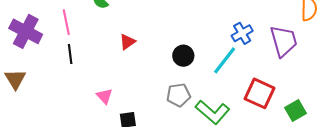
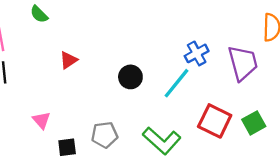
gray pentagon: (178, 95) -> (105, 135), moved
green square: (296, 110) -> (254, 123), moved

